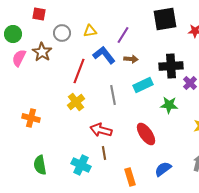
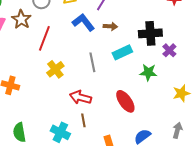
red line: (79, 71) -> (44, 38), moved

